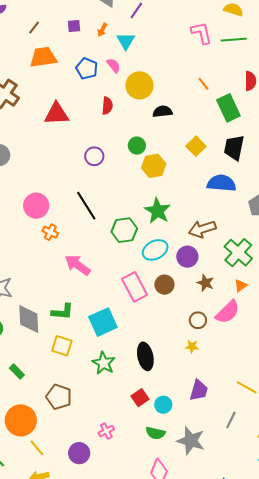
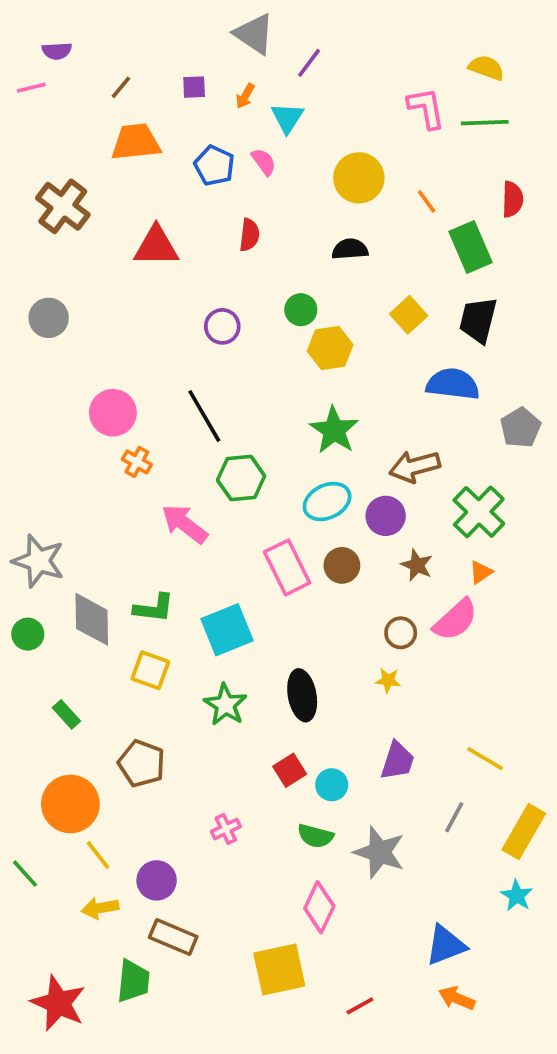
yellow circle: (139, 85) -> (359, 178), moved
green hexagon: (124, 230) -> (241, 478), moved
purple circle: (79, 453) -> (157, 880), moved

